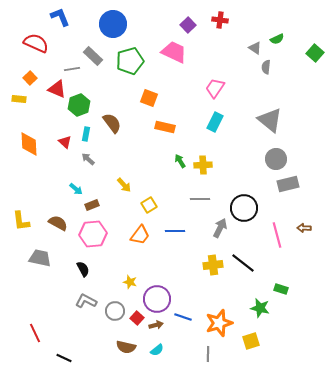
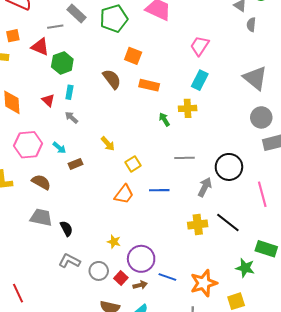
orange square: (30, 78) -> (13, 36), turned 32
brown semicircle: (112, 123) -> (112, 79), moved
yellow cross: (203, 165) -> (188, 108), moved
pink hexagon: (93, 234) -> (28, 145), moved
gray trapezoid: (40, 258) -> (41, 217), moved
green rectangle: (281, 289) -> (266, 249), size x1.5

